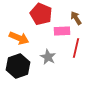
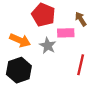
red line: (76, 48) -> (81, 65), moved
gray star: (48, 57) -> (48, 46), moved

